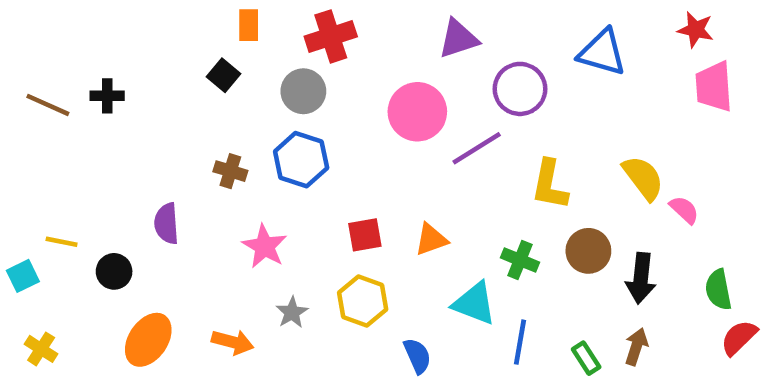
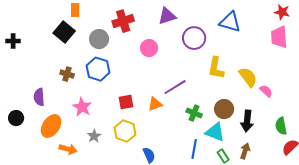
red star: (696, 30) -> (282, 12), moved
red cross: (331, 36) -> (123, 21), moved
black square: (224, 75) -> (64, 32), size x1.5
pink circle: (417, 112) -> (149, 48), size x0.7
purple line: (477, 148) -> (175, 87), moved
yellow L-shape: (550, 185) -> (216, 68), moved
cyan triangle: (474, 303) -> (215, 132), moved
orange ellipse: (148, 340) -> (51, 126), moved

